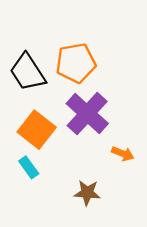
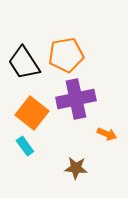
purple cross: (87, 114) -> (76, 99), turned 36

